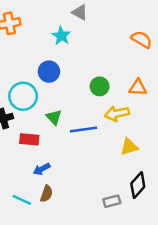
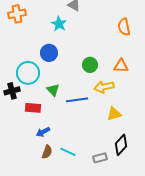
orange semicircle: (142, 39) -> (124, 27), turned -132
cyan line: (22, 200) -> (68, 152), moved

